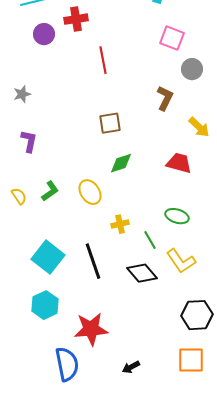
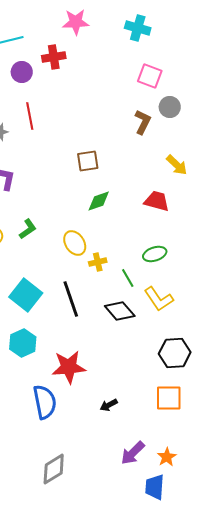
red line: (103, 60) -> (30, 116), moved
brown L-shape: (165, 98) -> (143, 122), moved
yellow ellipse: (90, 192) -> (75, 243), moved
green ellipse: (177, 216) -> (155, 254), turned -35

